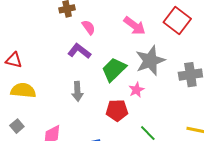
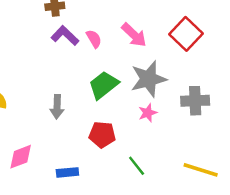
pink semicircle: (89, 27) -> (94, 39), moved
purple L-shape: (79, 51) -> (65, 36), moved
pink star: (136, 90) -> (148, 113), moved

